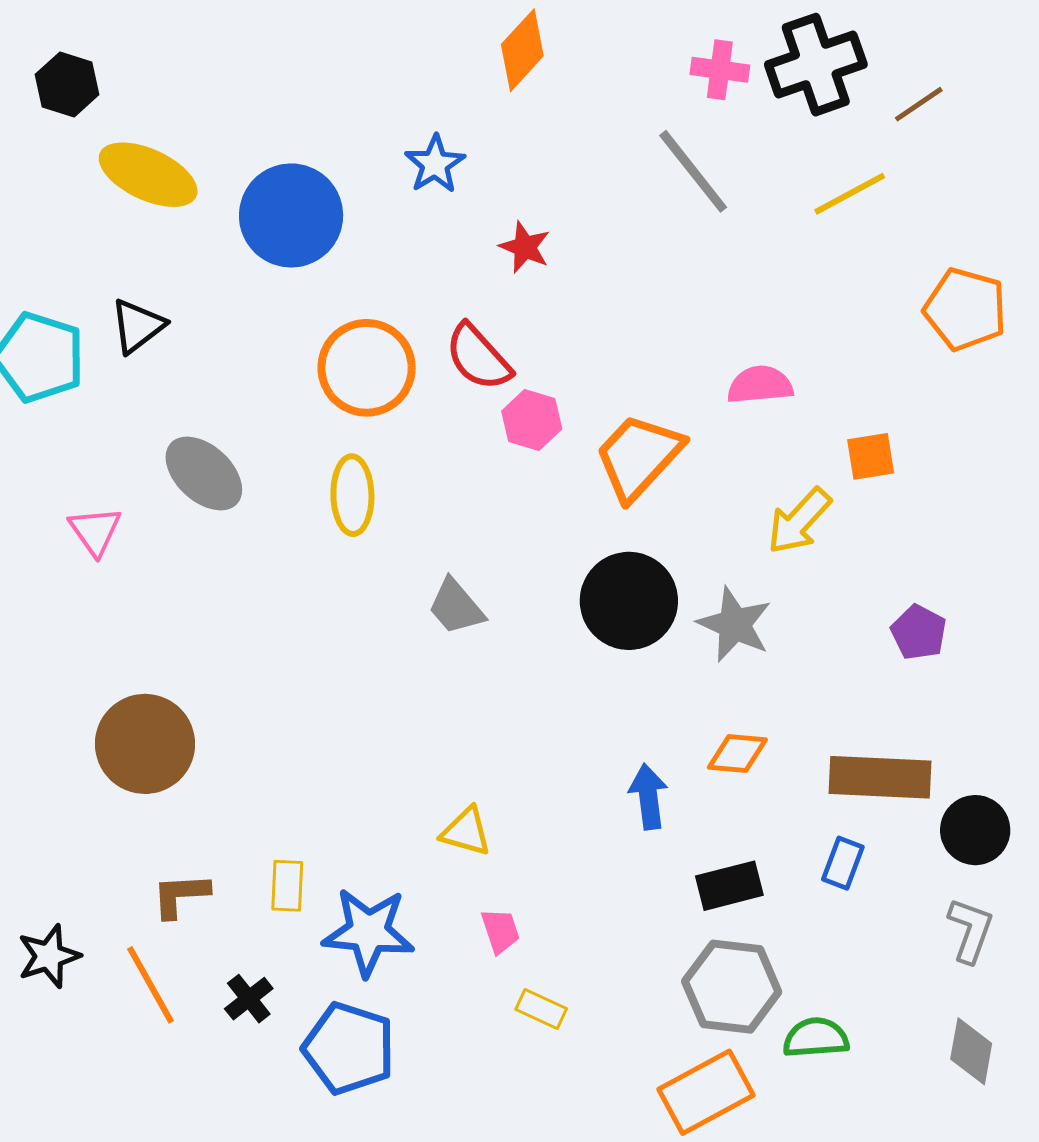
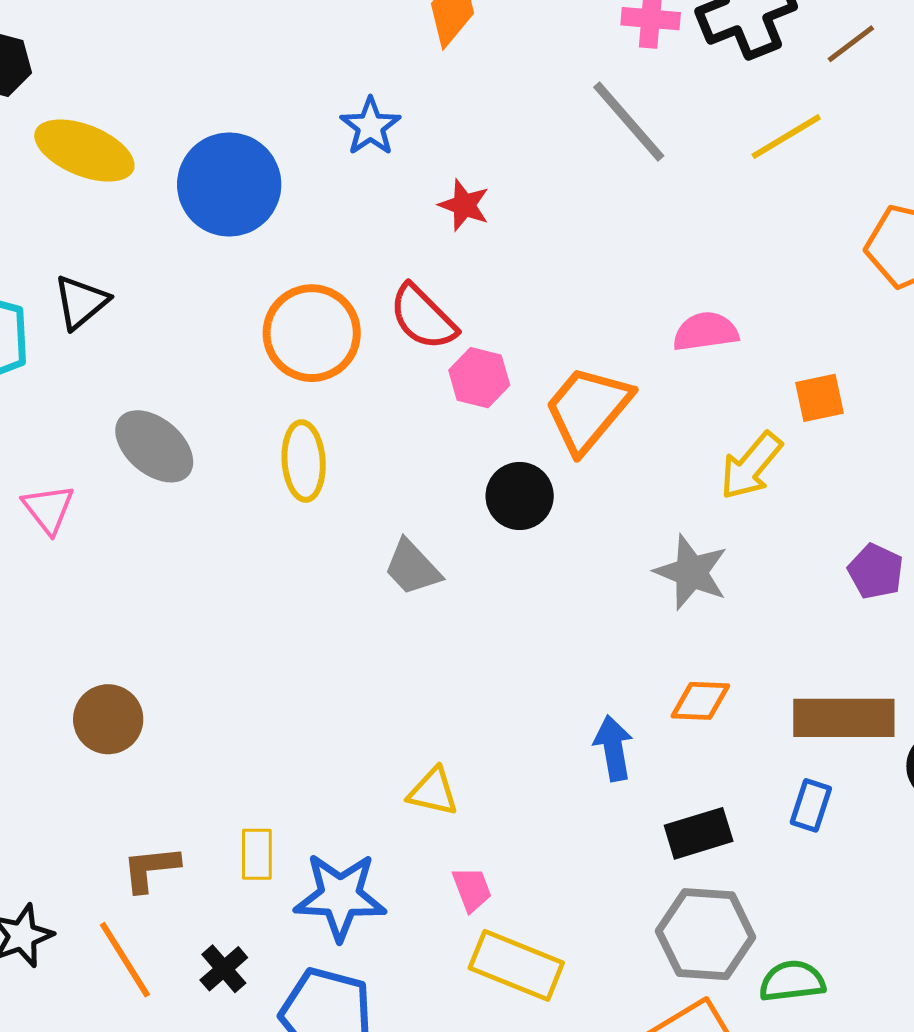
black circle: (629, 601) -> (520, 496), moved, size x0.7
brown circle: (145, 744) -> (108, 719), size x0.7
yellow rectangle: (541, 1009) -> (516, 965), size x1.8

